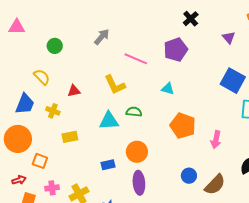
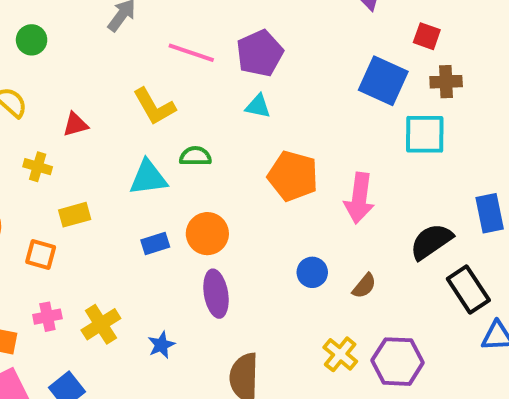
purple pentagon: (176, 50) -> (260, 53), moved
pink arrow: (216, 140) -> (359, 198), size x1.4
orange square: (40, 161) -> (41, 255), moved
blue rectangle: (108, 165) -> (155, 244), moved
brown semicircle: (215, 185) -> (364, 286), size x0.6

